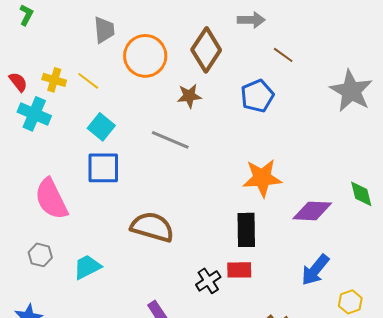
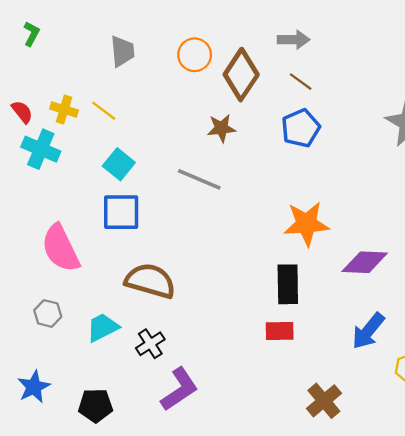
brown line: (283, 55) -> (301, 82), moved
orange circle: (145, 56) -> (195, 55), moved, size x0.7
brown semicircle: (152, 227) -> (150, 281), moved
black cross: (208, 281) -> (150, 344), moved

